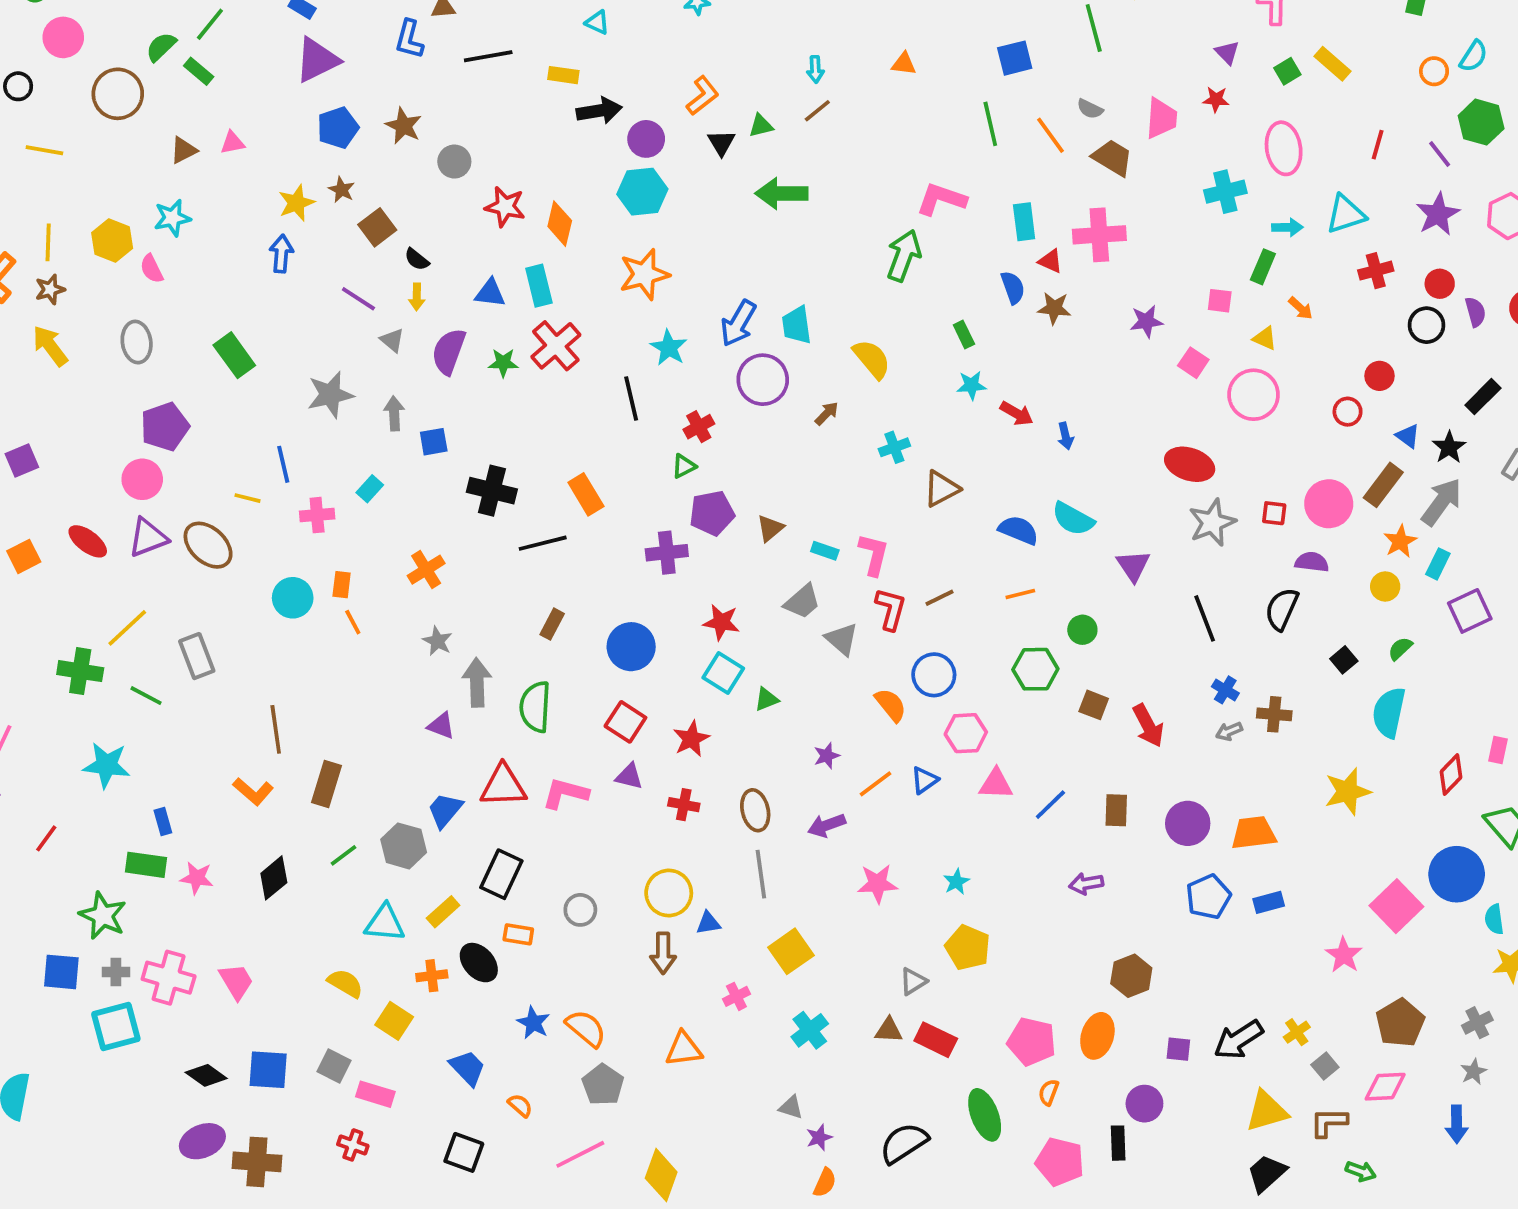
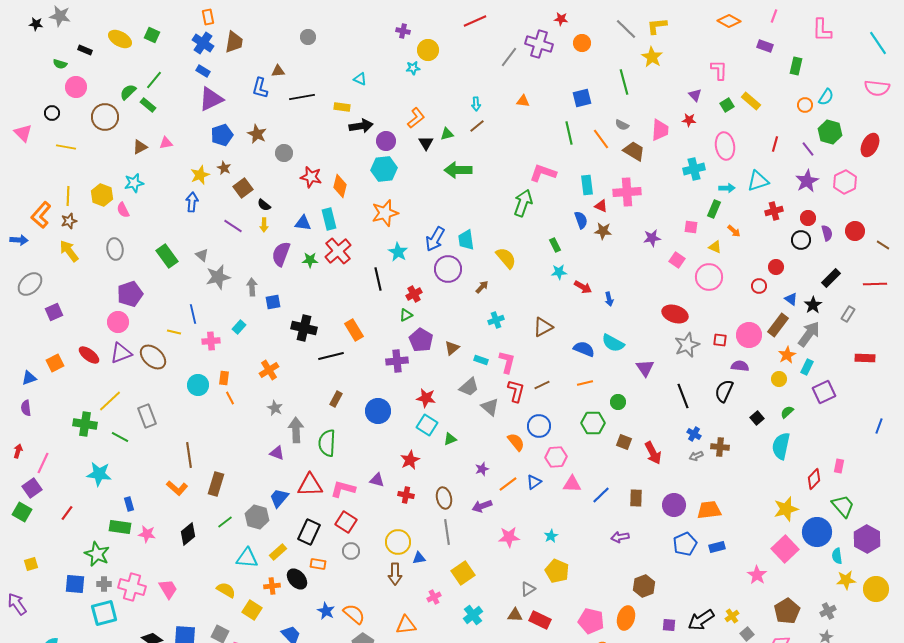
gray triangle: (392, 340) -> (202, 255), moved
cyan cross: (894, 447) -> (496, 320), moved
purple pentagon: (712, 513) -> (421, 340), turned -30
red square: (625, 722) -> (346, 522), moved
yellow star: (1348, 791) -> (786, 509), moved

